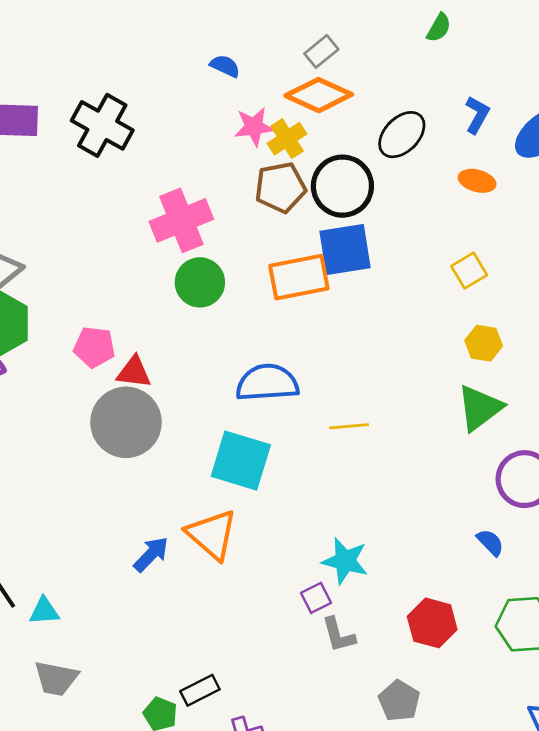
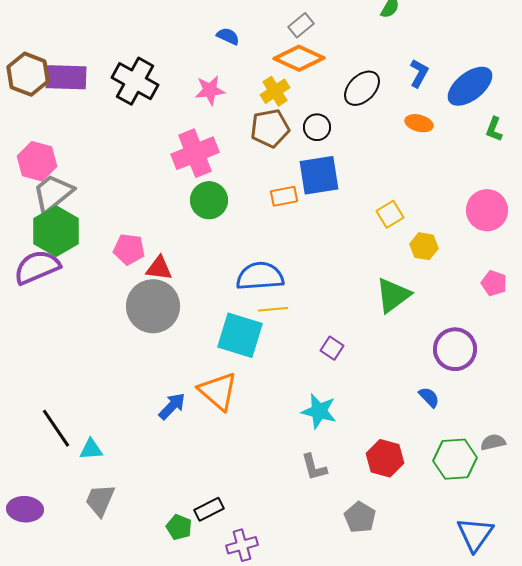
pink star: (254, 127) -> (210, 90), moved
black circle: (342, 186) -> (317, 127), size x0.6
yellow square: (469, 271) -> (390, 214), moved
orange rectangle: (299, 277) -> (284, 196), size x0.6
green triangle: (480, 408) -> (393, 295), moved
yellow line: (349, 426) -> (273, 309), moved
purple square: (316, 598) -> (332, 348), moved, turned -30
gray trapezoid: (56, 678) -> (100, 500), turned 102

